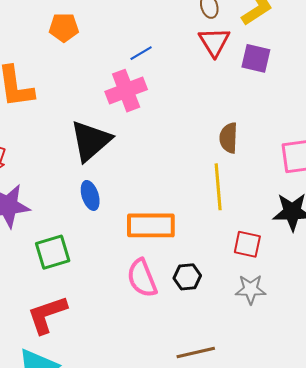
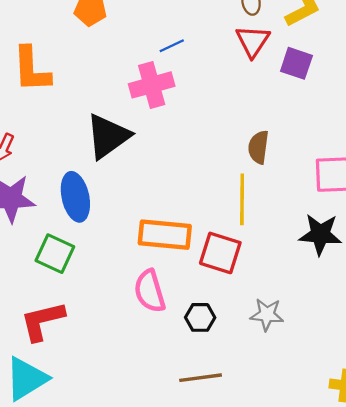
blue ellipse: (90, 195) -> (75, 197), moved, size x1.5
red square: (247, 244) -> (220, 253), moved, size x1.4
green square: (53, 252) -> (55, 254), turned 36
black hexagon: (187, 277) -> (200, 317), moved

